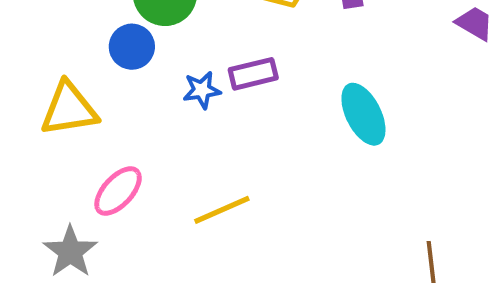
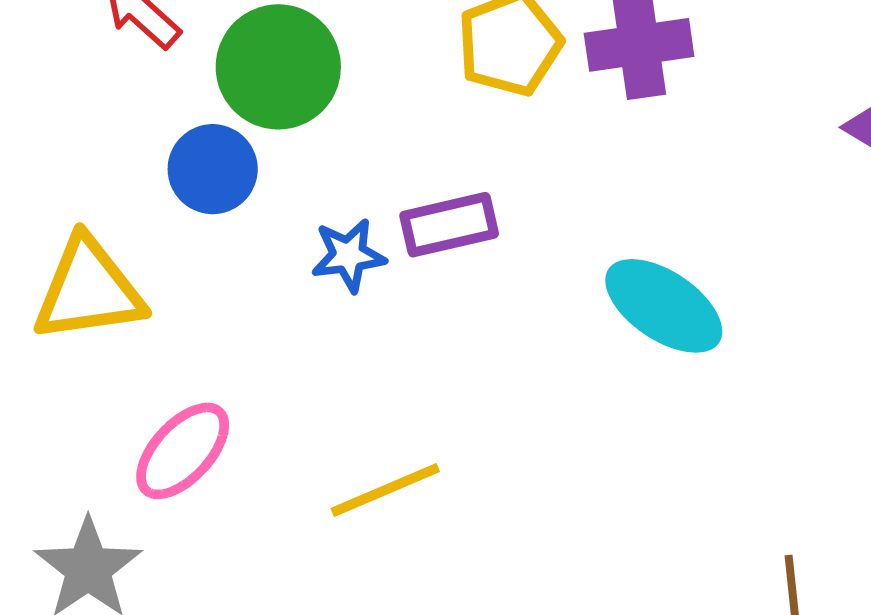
cyan ellipse: (363, 114) -> (664, 306), turned -30

